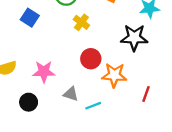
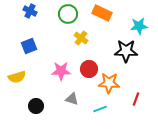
blue square: (30, 18) -> (29, 46), moved, turned 35
pink star: (44, 72) -> (61, 71), moved
cyan line: (93, 106) -> (100, 109), moved

